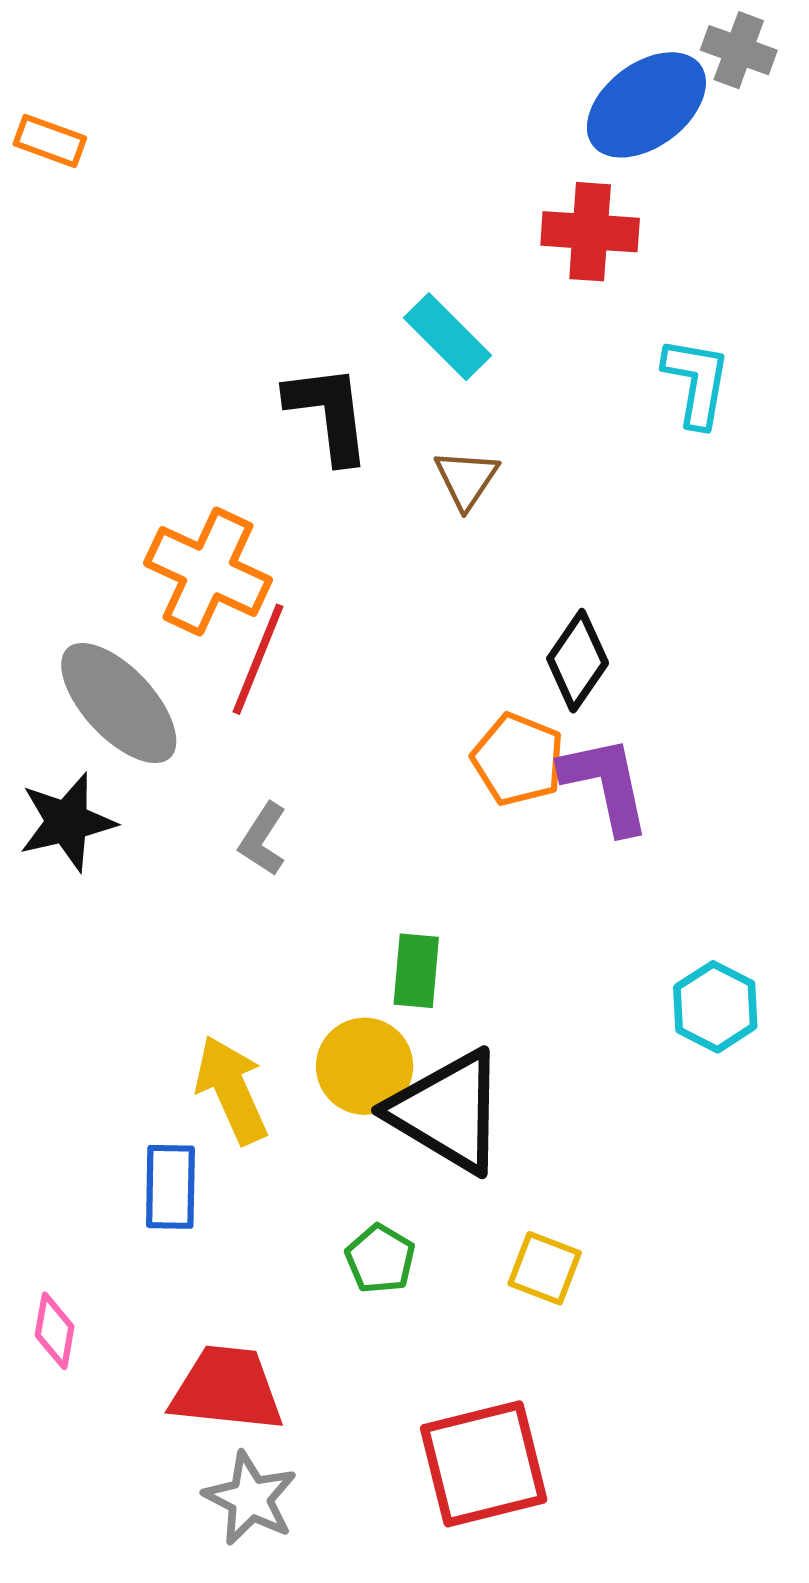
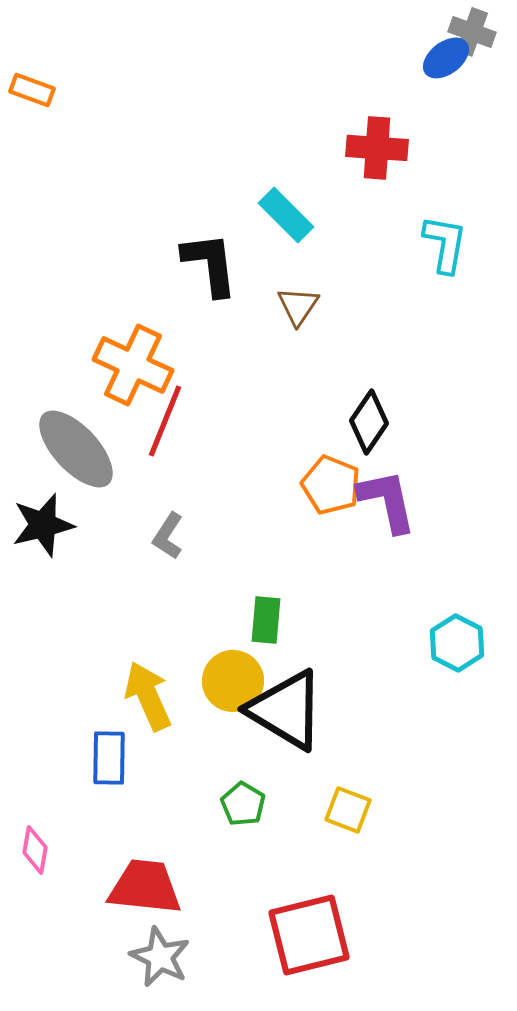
blue ellipse: (646, 105) -> (446, 58), moved, size x0.6

